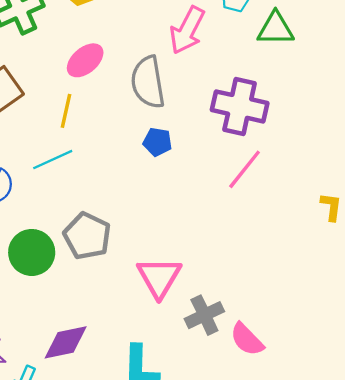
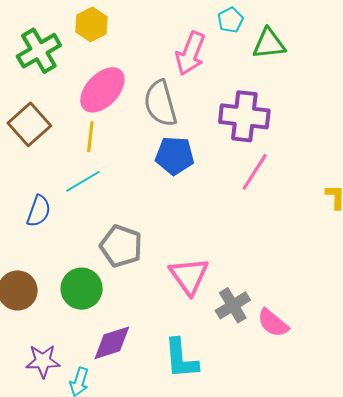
pink ellipse: (85, 60) -> (102, 90), size x1.4
blue pentagon: (157, 142) -> (175, 156), size x1.5
green circle: (32, 252) -> (82, 289), moved

